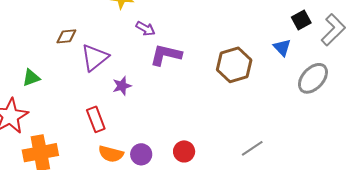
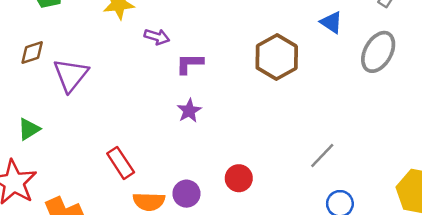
brown diamond: (66, 36) -> (32, 53), moved
purple L-shape: (166, 55) -> (189, 64), size x0.7
purple triangle: (95, 58) -> (71, 75), moved
purple star: (122, 86) -> (189, 111), moved

